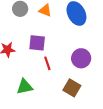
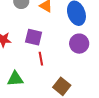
purple circle: (81, 58) -> (79, 44), moved

